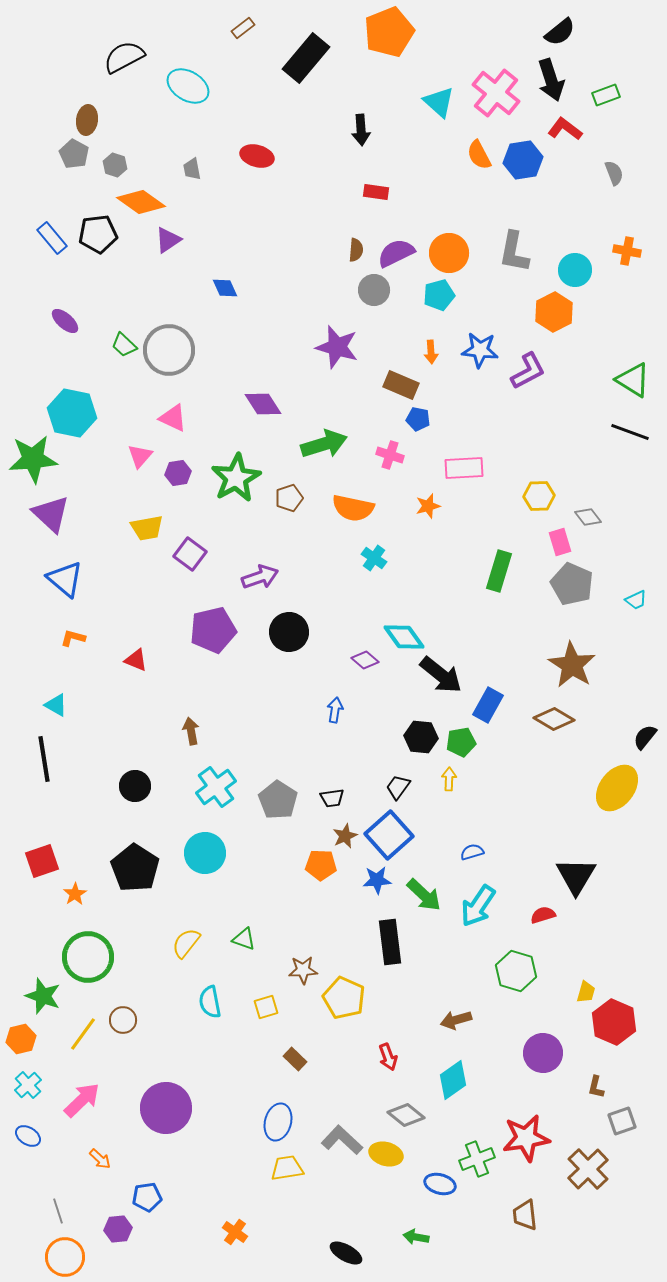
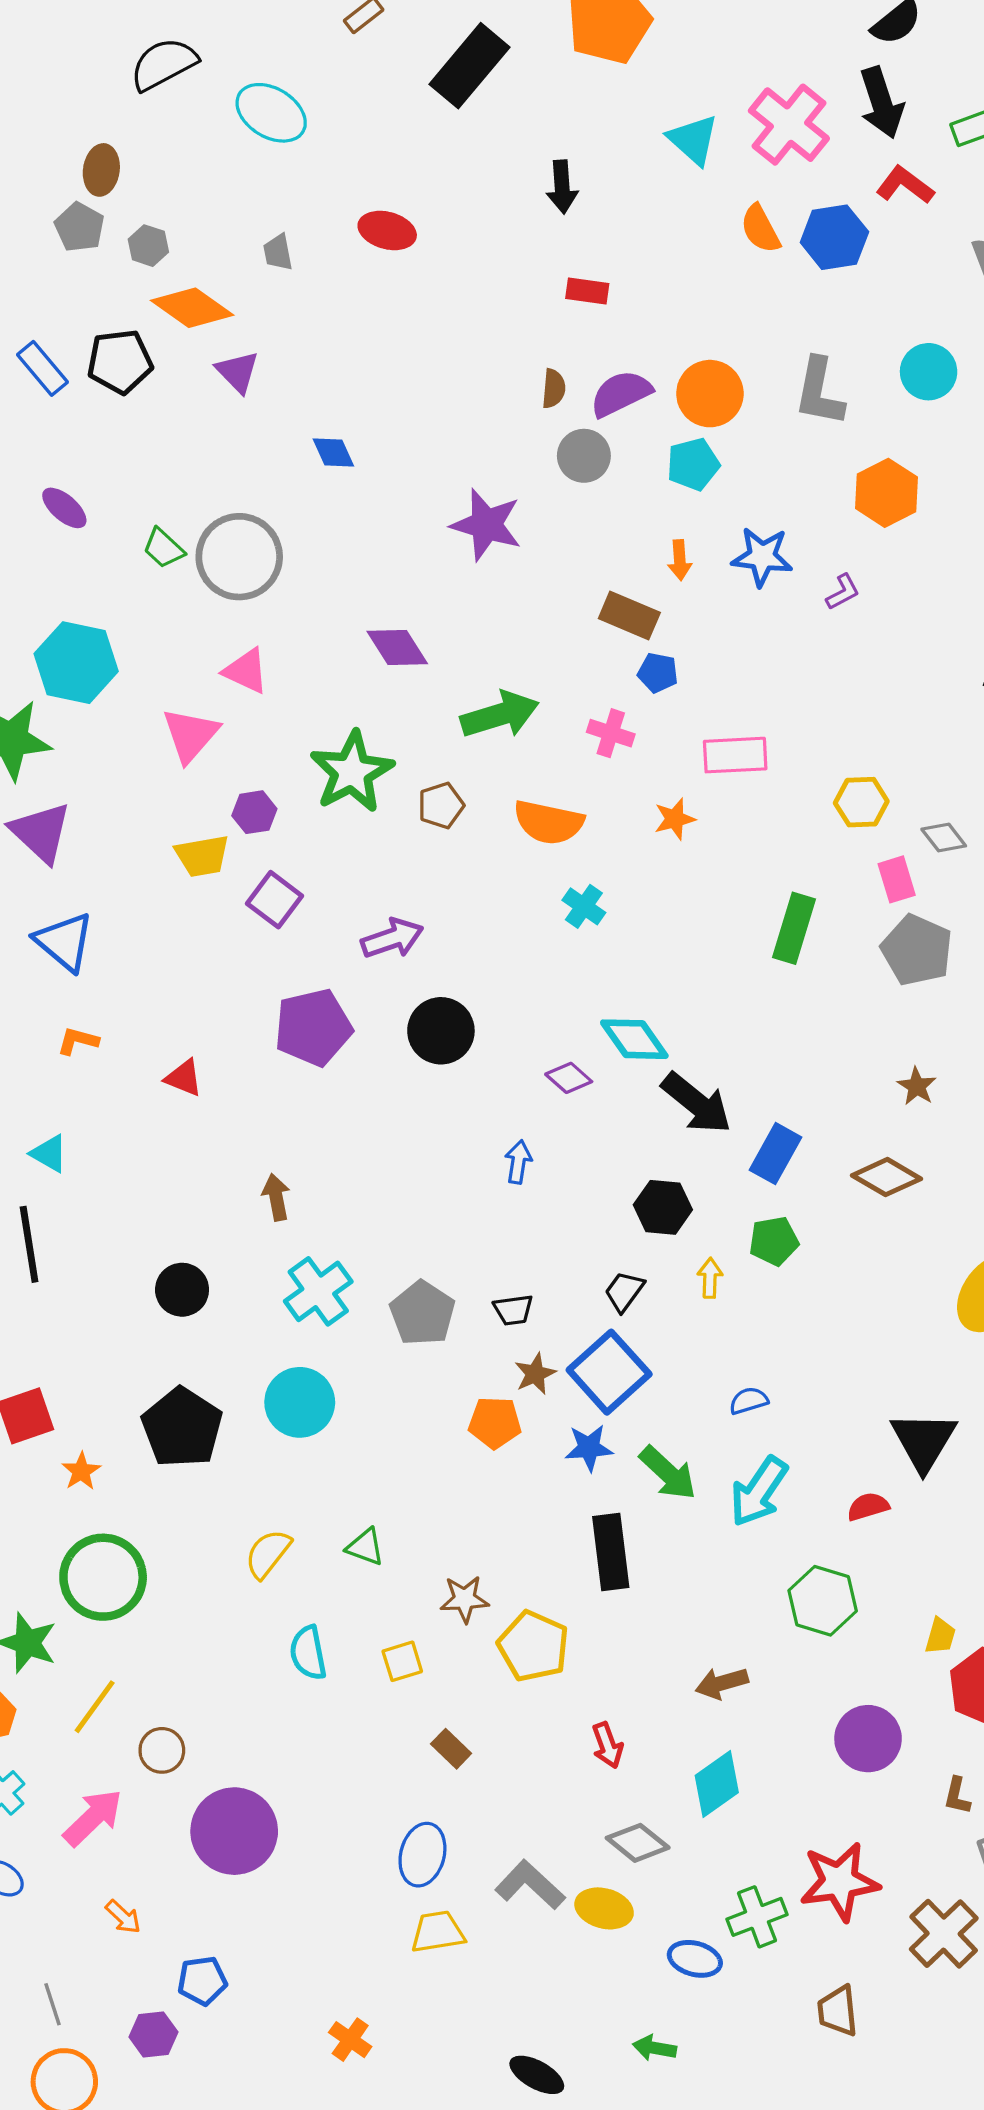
purple triangle: (168, 240) -> (238, 372), turned -40
cyan circle: (575, 270) -> (929, 372), moved
purple star: (337, 347) -> (486, 525), moved
purple L-shape: (528, 371) -> (843, 592), size x0.6
pink triangle: (140, 456) -> (190, 735), size x1.4
purple hexagon: (178, 473) -> (254, 812), moved
brown star: (572, 665) -> (917, 1086), size x0.5
green pentagon: (461, 742) -> (774, 1241), moved
brown circle: (123, 1020) -> (162, 1750), moved

